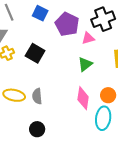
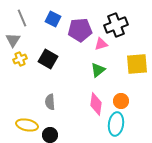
purple pentagon: (67, 24) -> (80, 30), turned -30
yellow ellipse: (14, 95) -> (27, 125), moved

